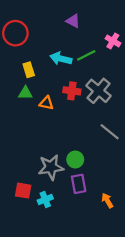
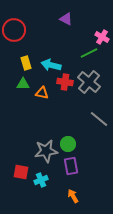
green line: (86, 55) -> (89, 53), moved
cyan arrow: (61, 59) -> (51, 65), moved
orange arrow: (107, 201) -> (73, 196), moved

